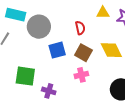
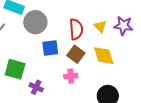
yellow triangle: (103, 13) -> (100, 26), moved, turned 40
red semicircle: (80, 28) -> (76, 29), size x1.5

